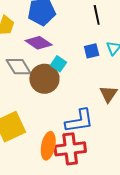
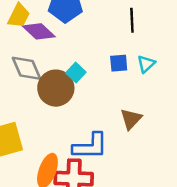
purple diamond: (39, 43) -> (39, 31), moved

